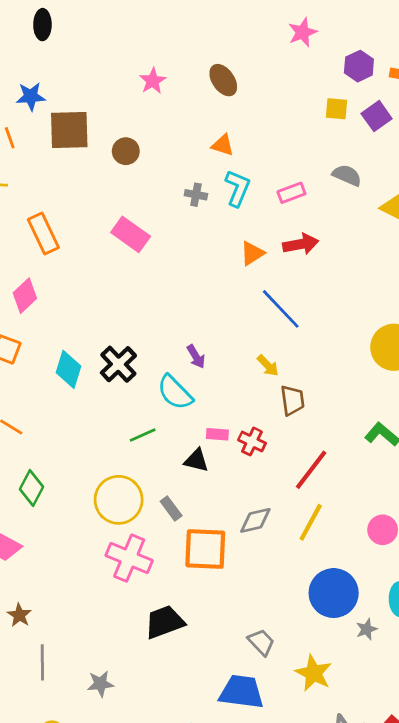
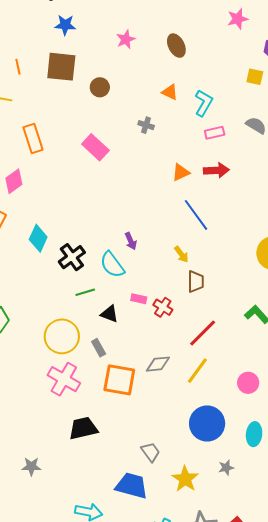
blue star: (31, 96) -> (65, 25), moved
cyan L-shape: (238, 188) -> (204, 103), moved
black cross: (118, 364) -> (72, 257), moved
black triangle: (196, 460) -> (109, 314), moved
gray star: (367, 629) -> (226, 468), moved

